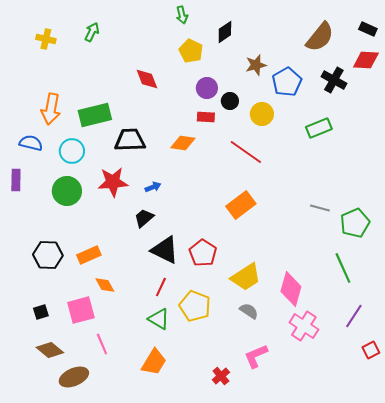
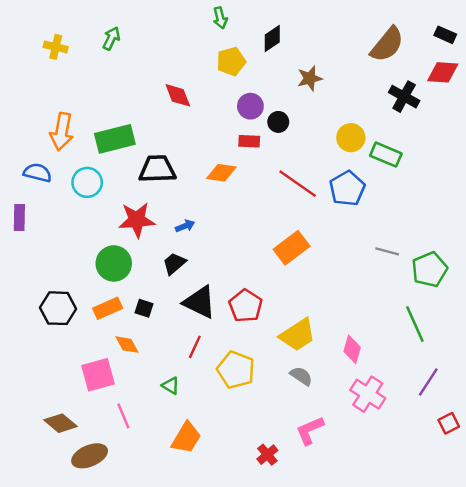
yellow pentagon: (191, 51) -> (231, 61), turned 30
blue pentagon: (287, 82) -> (347, 188), moved
yellow circle: (262, 114) -> (351, 138), moved
green rectangle: (319, 128) -> (386, 155), turned 45
green circle: (67, 191) -> (114, 263), moved
pink diamond: (291, 289) -> (352, 349), size x0.7
black square: (41, 312) -> (144, 308), moved, turned 35
green triangle: (159, 319) -> (171, 386), moved, size x0.7

